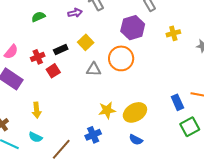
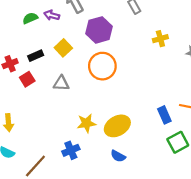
purple arrow: (75, 13) -> (52, 15), turned -152
green semicircle: (38, 17) -> (30, 18), moved
purple hexagon: (133, 28) -> (99, 30), moved
gray triangle: (94, 69) -> (61, 83), moved

